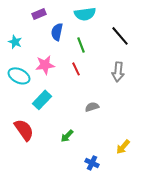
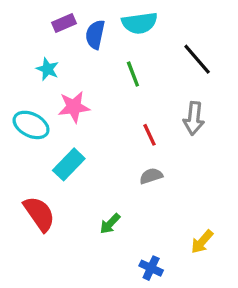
blue semicircle: (57, 32) -> (95, 35), moved
cyan star: (15, 42) -> (47, 69), moved
red line: (76, 69) -> (149, 135), moved

